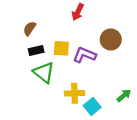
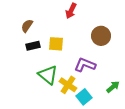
purple L-shape: (84, 55) -> (85, 65), moved
green triangle: (44, 72) -> (48, 75), moved
yellow cross: (75, 93) -> (68, 85), turned 36

